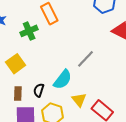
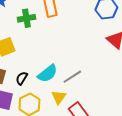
gray line: (85, 59) -> (72, 77), moved

